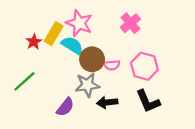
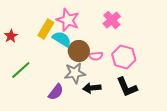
red star: (34, 42) -> (11, 36), moved

